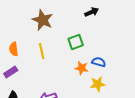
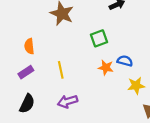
yellow line: (42, 51) -> (61, 70), moved
yellow star: (98, 84) -> (136, 86), moved

